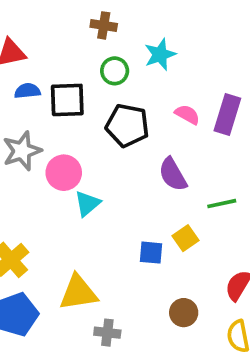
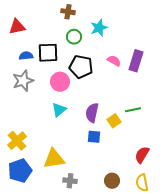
blue semicircle: (27, 91) -> (26, 56), moved
pink circle: (64, 173) -> (60, 82), moved
purple semicircle: (173, 174) -> (92, 113), moved, turned 42
yellow square: (185, 238) -> (114, 121), moved
brown circle: (184, 313) -> (112, 181), moved

